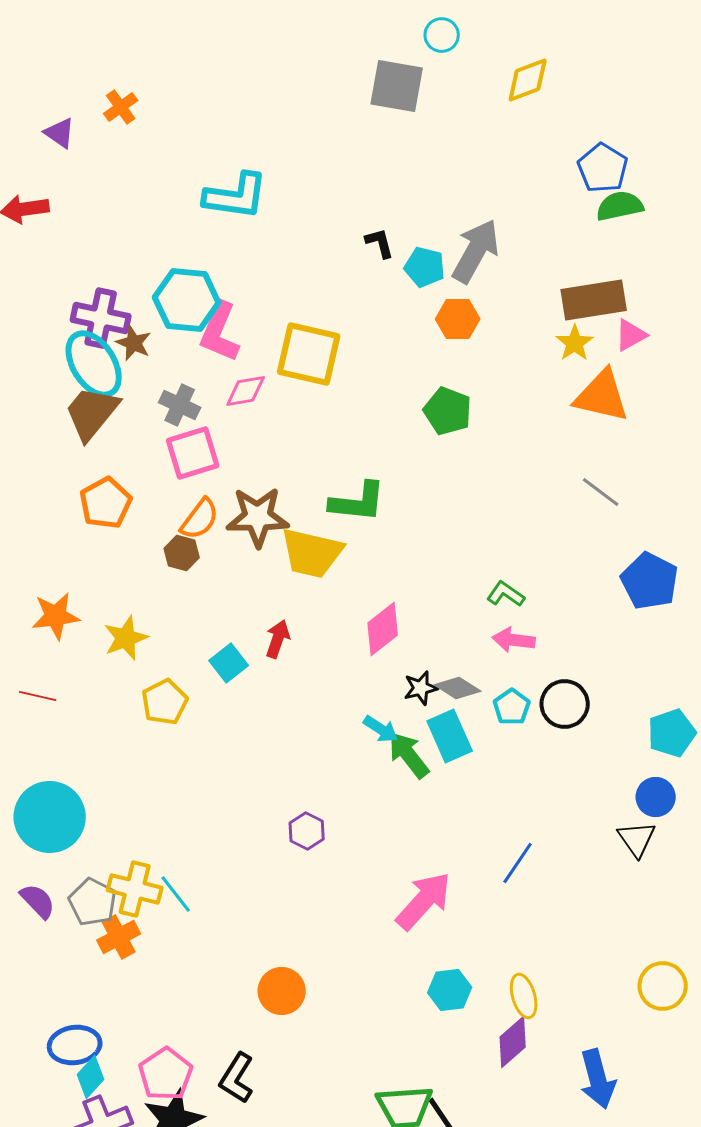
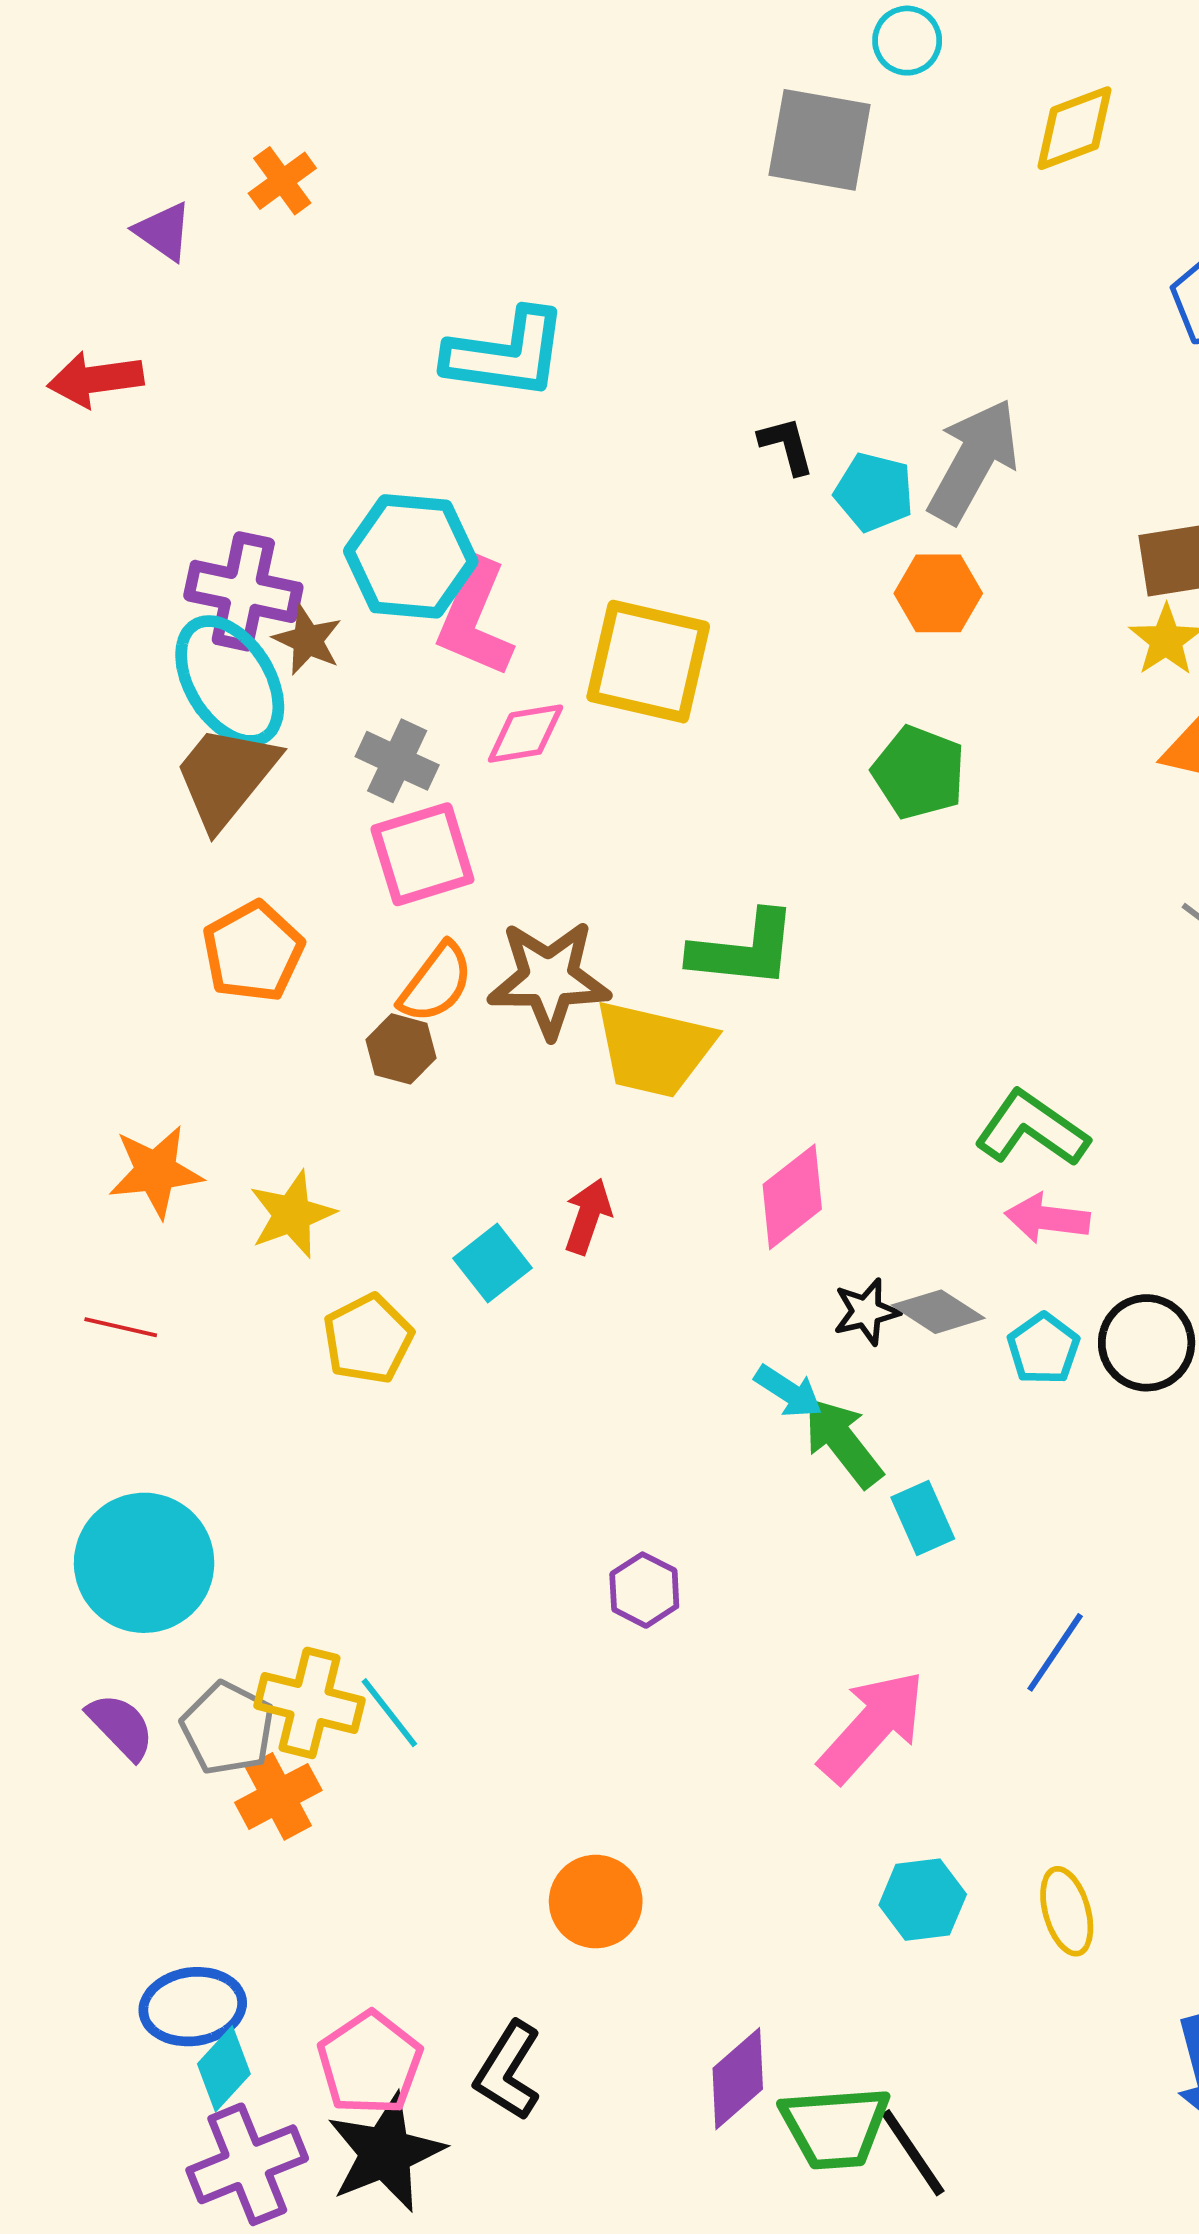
green L-shape: (506, 594) -> (1032, 1129), size x1.5
cyan rectangle: (450, 736) -> (923, 1518), moved, size x0.7
purple diamond: (513, 1042) -> (738, 2079), moved

